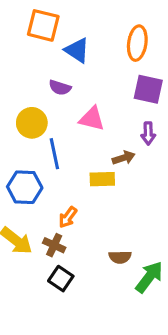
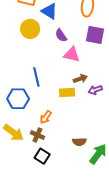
purple semicircle: (60, 88) -> (61, 35), moved, turned 40
pink triangle: (92, 119) -> (72, 55), moved
yellow circle: (32, 123) -> (30, 29), moved
purple arrow: (148, 133) -> (95, 90), moved, turned 72

